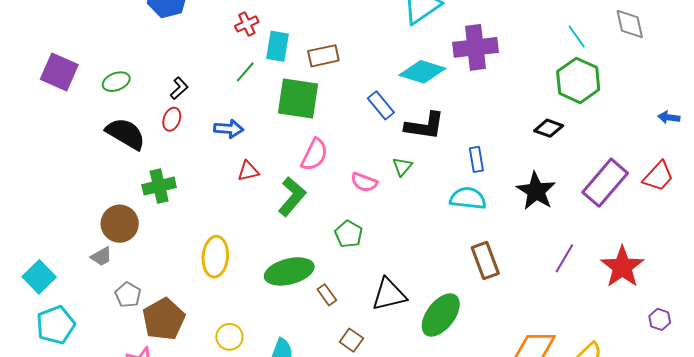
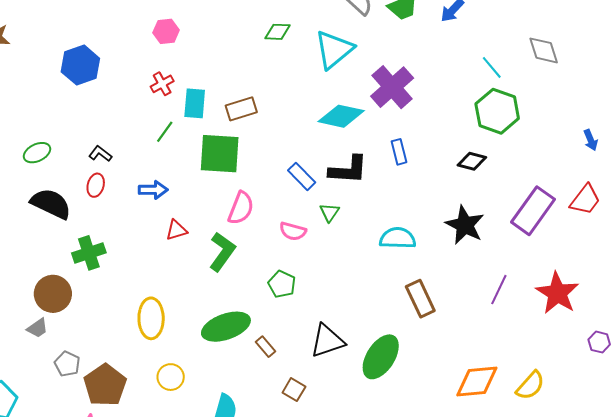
purple cross: (476, 47) -> (392, 87), turned -30
black L-shape: (179, 88) -> (100, 154), turned -95
blue rectangle: (381, 105) -> (302, 176), moved
blue arrow: (669, 117) -> (591, 140), turned -115
blue rectangle: (476, 159) -> (399, 152), moved
yellow circle: (229, 337) -> (171, 377), moved

